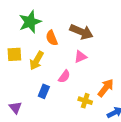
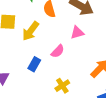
yellow cross: (85, 101) -> (62, 86), moved, turned 32

